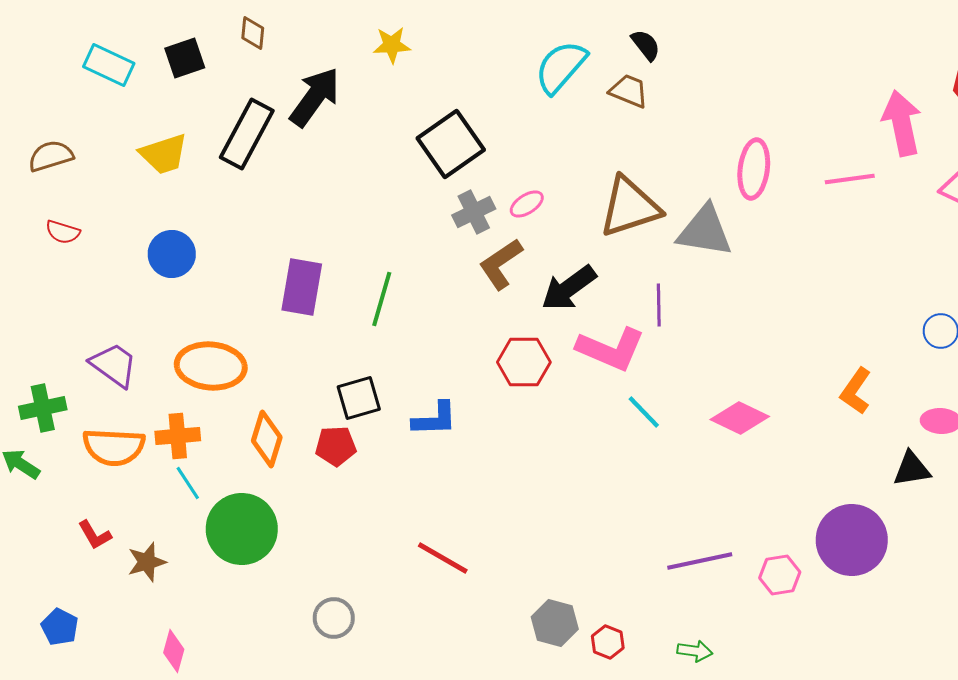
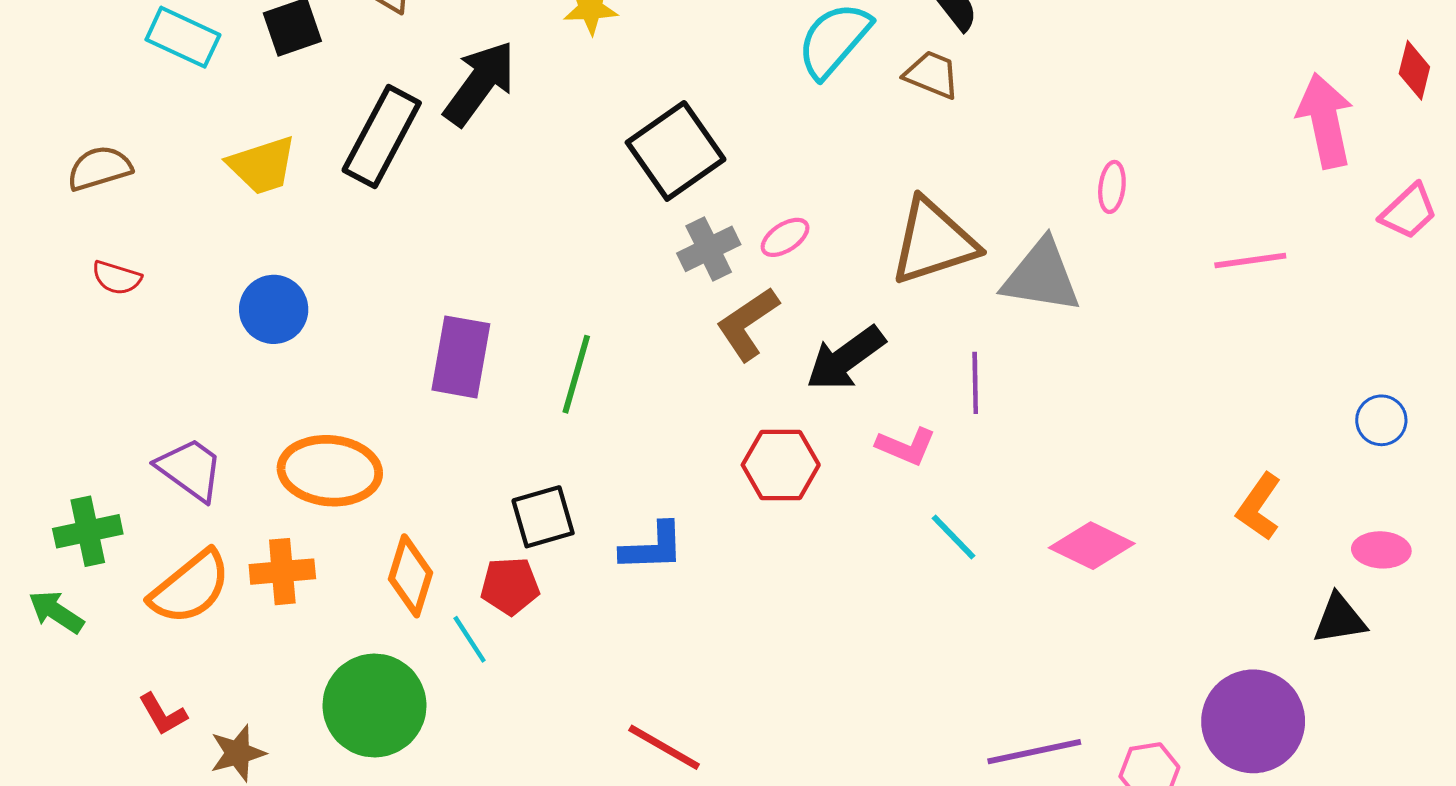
pink ellipse: (754, 169) -> (1112, 187), size x0.6
pink line: (850, 179) -> (1250, 260), moved
pink L-shape: (611, 349) -> (906, 446), size x0.6
orange semicircle: (114, 447) -> (190, 587), turned -42
cyan line: (188, 483) -> (470, 639), moved

